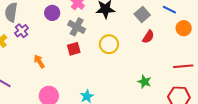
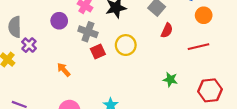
red square: (74, 49) -> (98, 51), moved
orange arrow: (39, 61) -> (64, 70), moved
red line: (183, 66) -> (198, 47), moved

